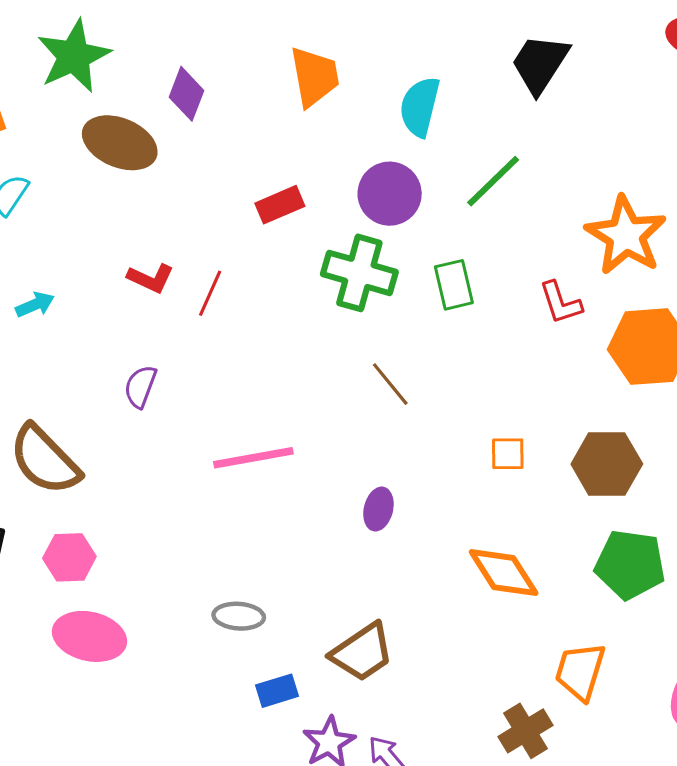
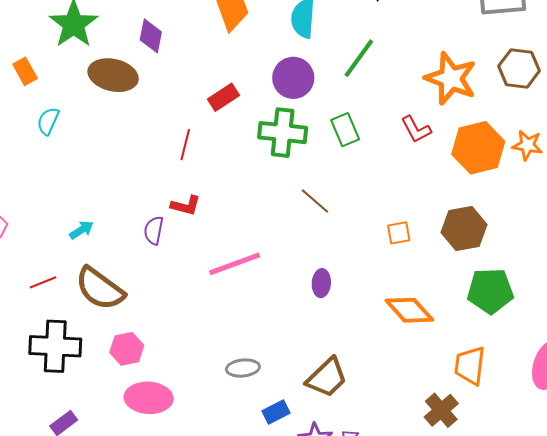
red L-shape: (151, 278) -> (186, 205), moved
red line: (210, 293) -> (185, 145), moved
cyan arrow: (35, 305) -> (81, 230), moved

